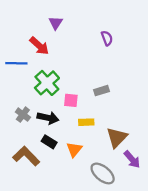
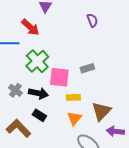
pink square: (71, 100) -> (59, 77), size x1.5
orange triangle: (74, 149) -> (74, 118), moved
purple arrow: (132, 159) -> (115, 131), turned 138

